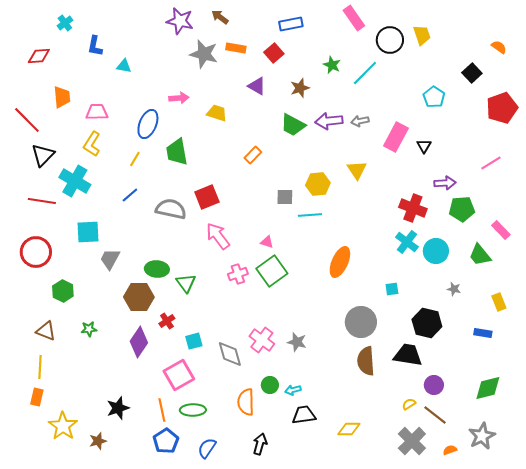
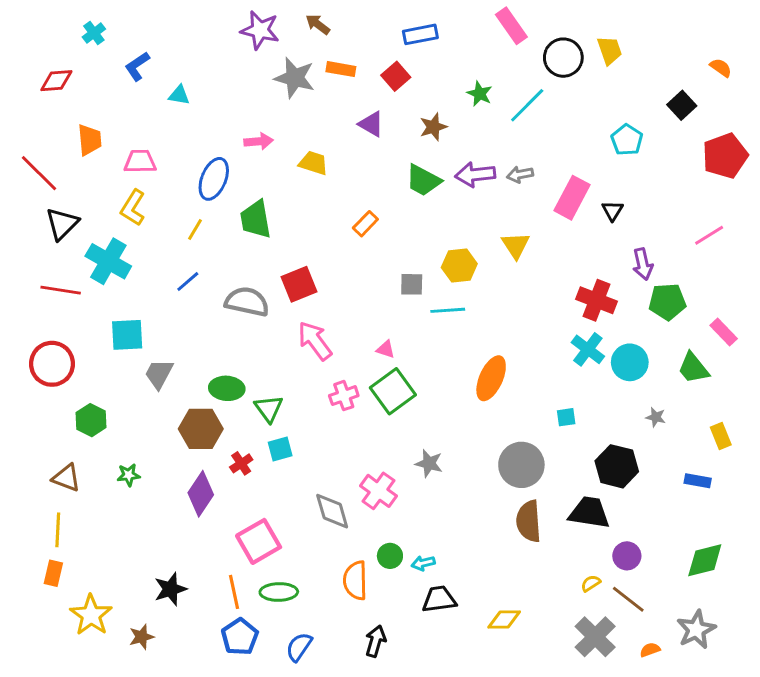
blue L-shape: (95, 46) -> (137, 66), turned 45
purple arrow: (445, 183) -> (643, 264), turned 80
cyan square: (194, 341) -> (280, 449), moved
gray star: (297, 342) -> (429, 463), moved

